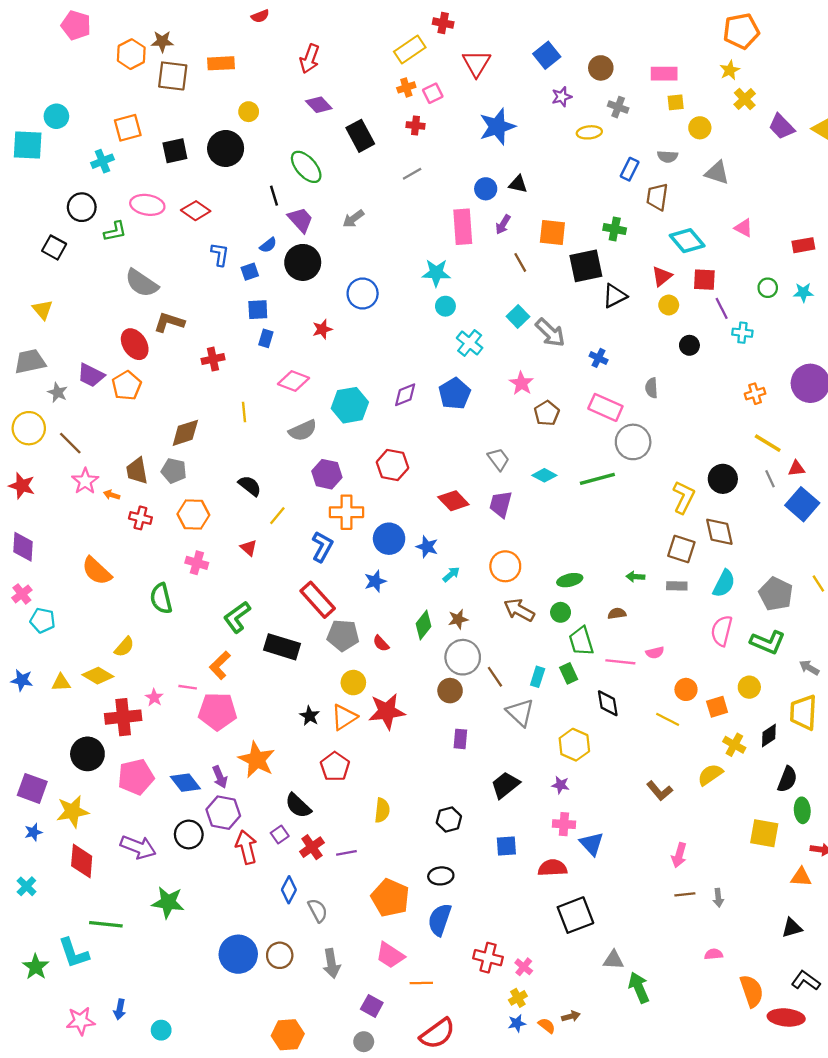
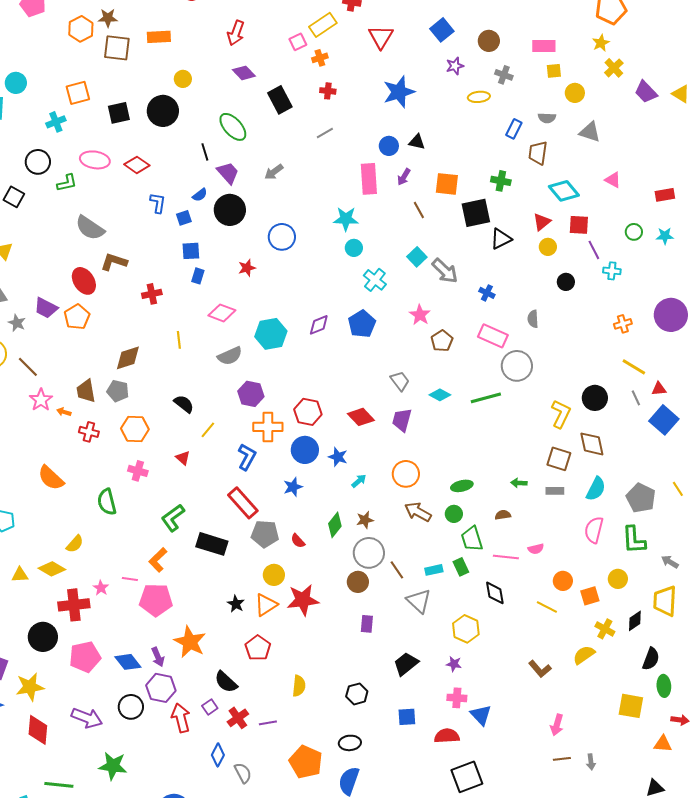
pink square: (433, 93) -> (298, 42), moved
red hexagon: (392, 465) -> (308, 412), moved
green L-shape: (768, 642) -> (634, 540), turned 64
cyan rectangle: (538, 677) -> (434, 570), turned 60

